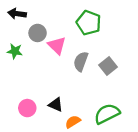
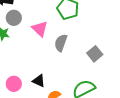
gray circle: (38, 33) -> (14, 18), moved
gray square: (108, 66) -> (95, 54), moved

